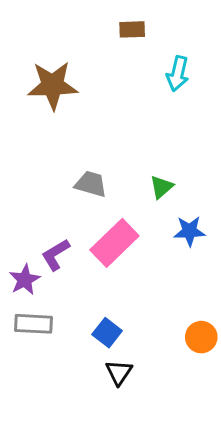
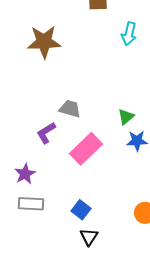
green triangle: (162, 187) -> (126, 117), moved
purple L-shape: (56, 255) -> (46, 133), moved

